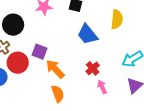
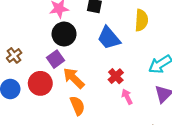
black circle: (13, 25) -> (64, 34), moved
purple square: (40, 52) -> (56, 59), turned 35
red circle: (18, 63) -> (40, 83), moved

